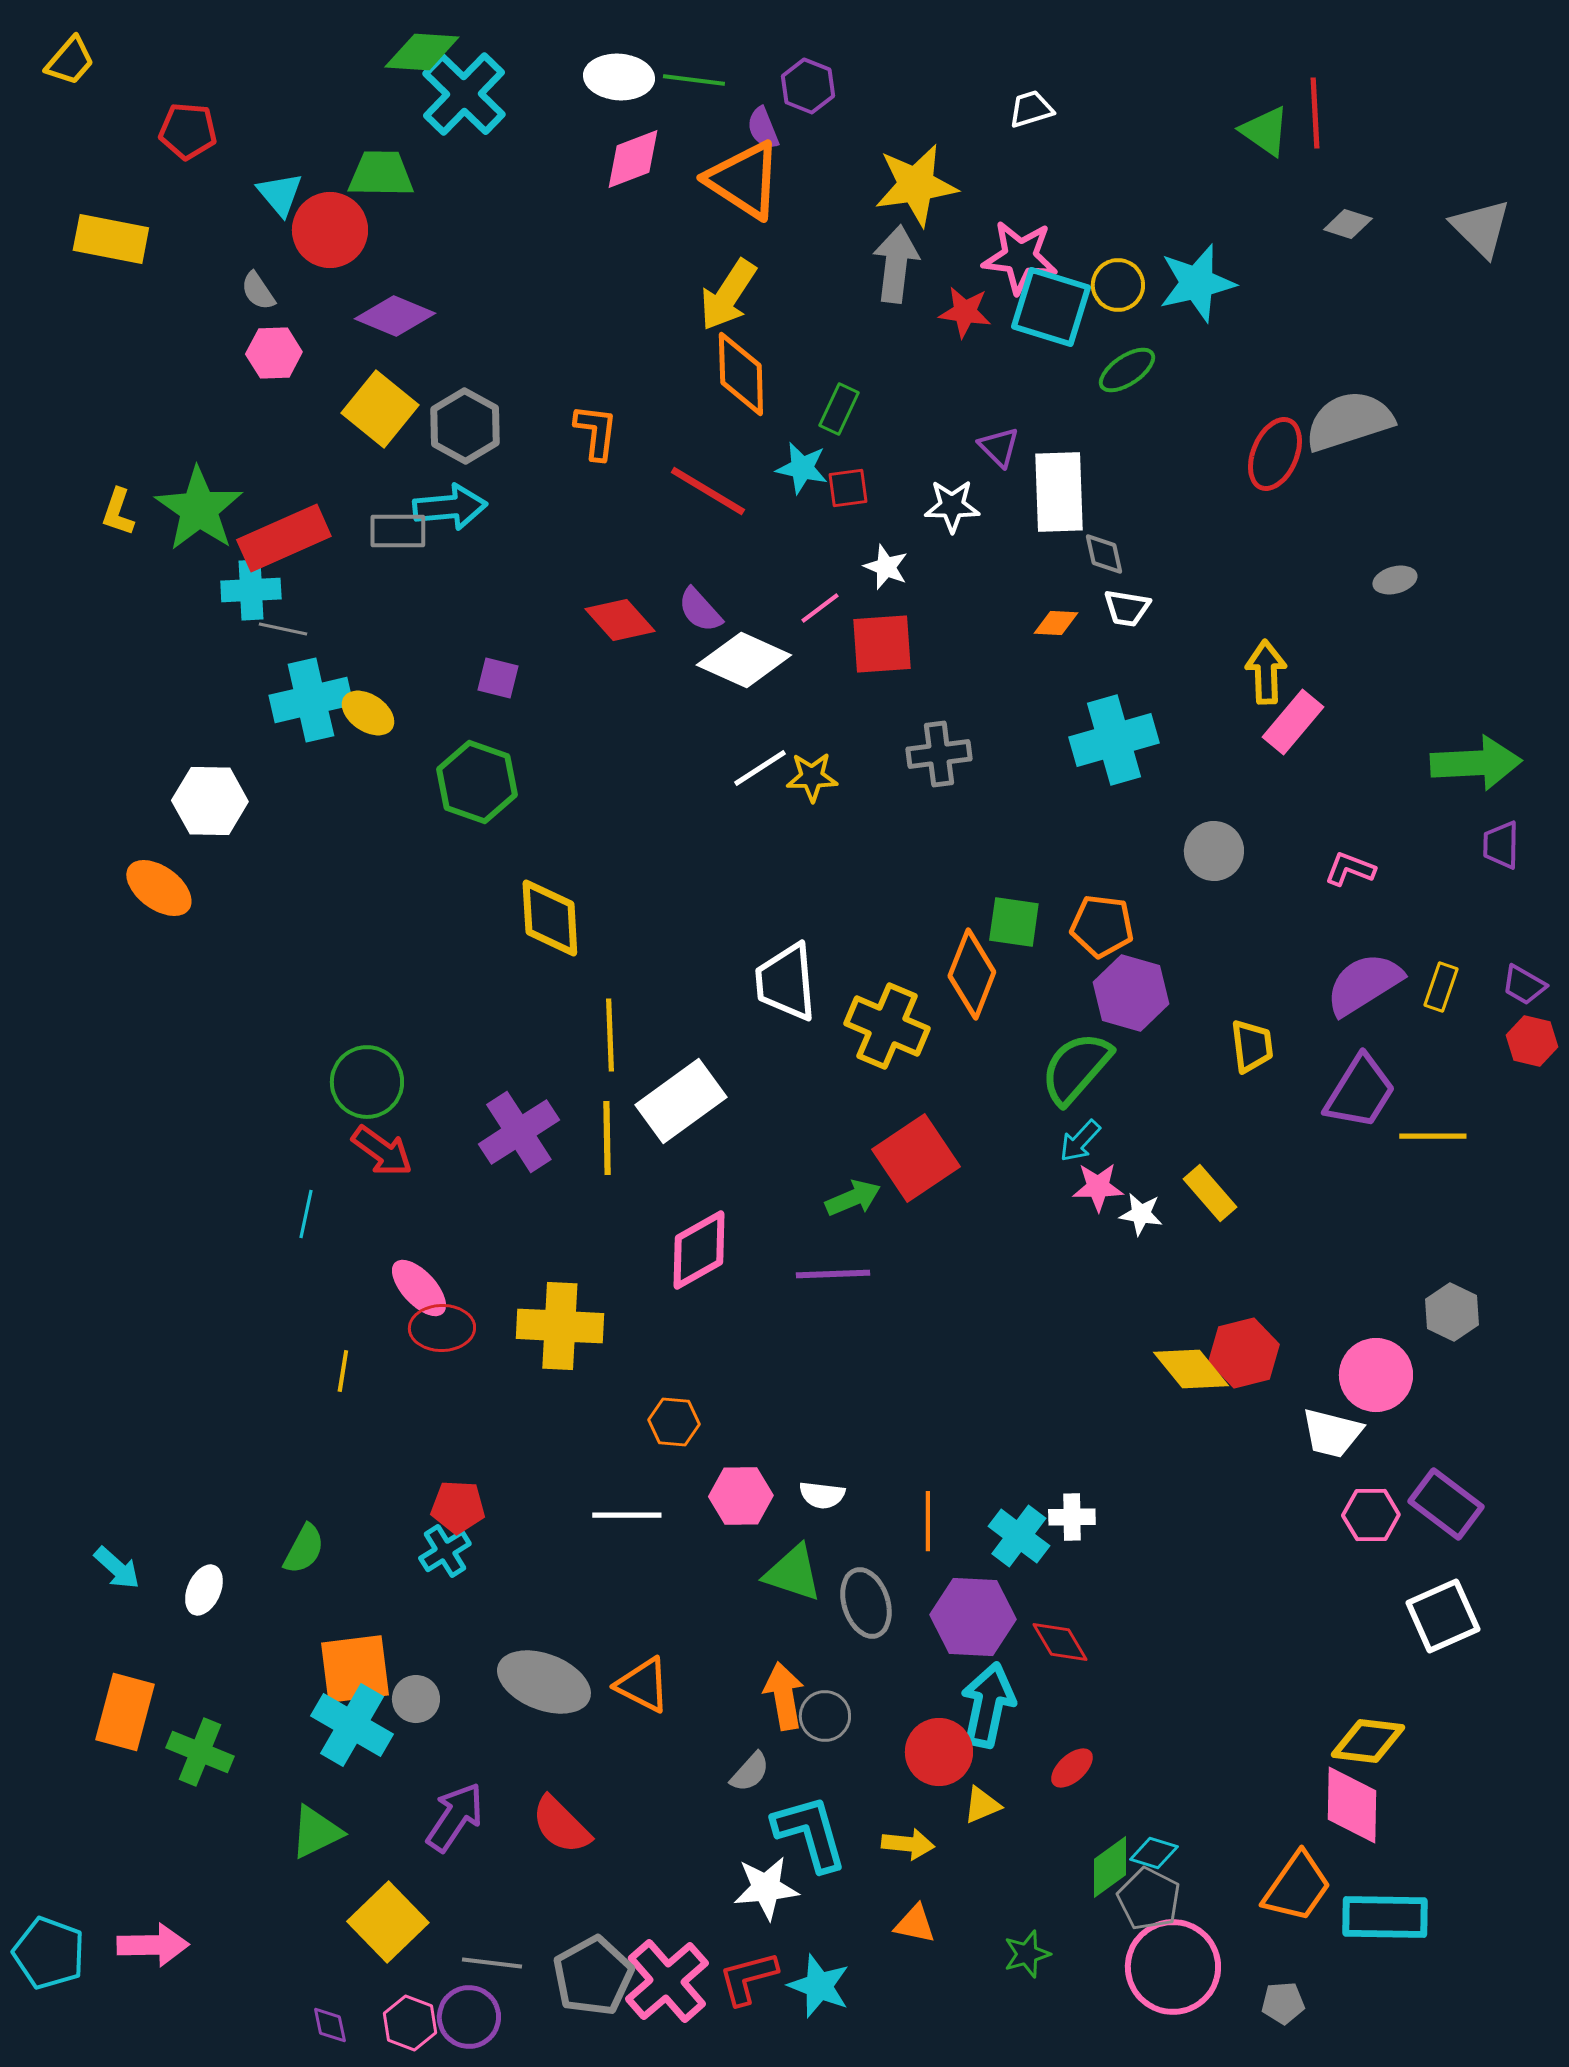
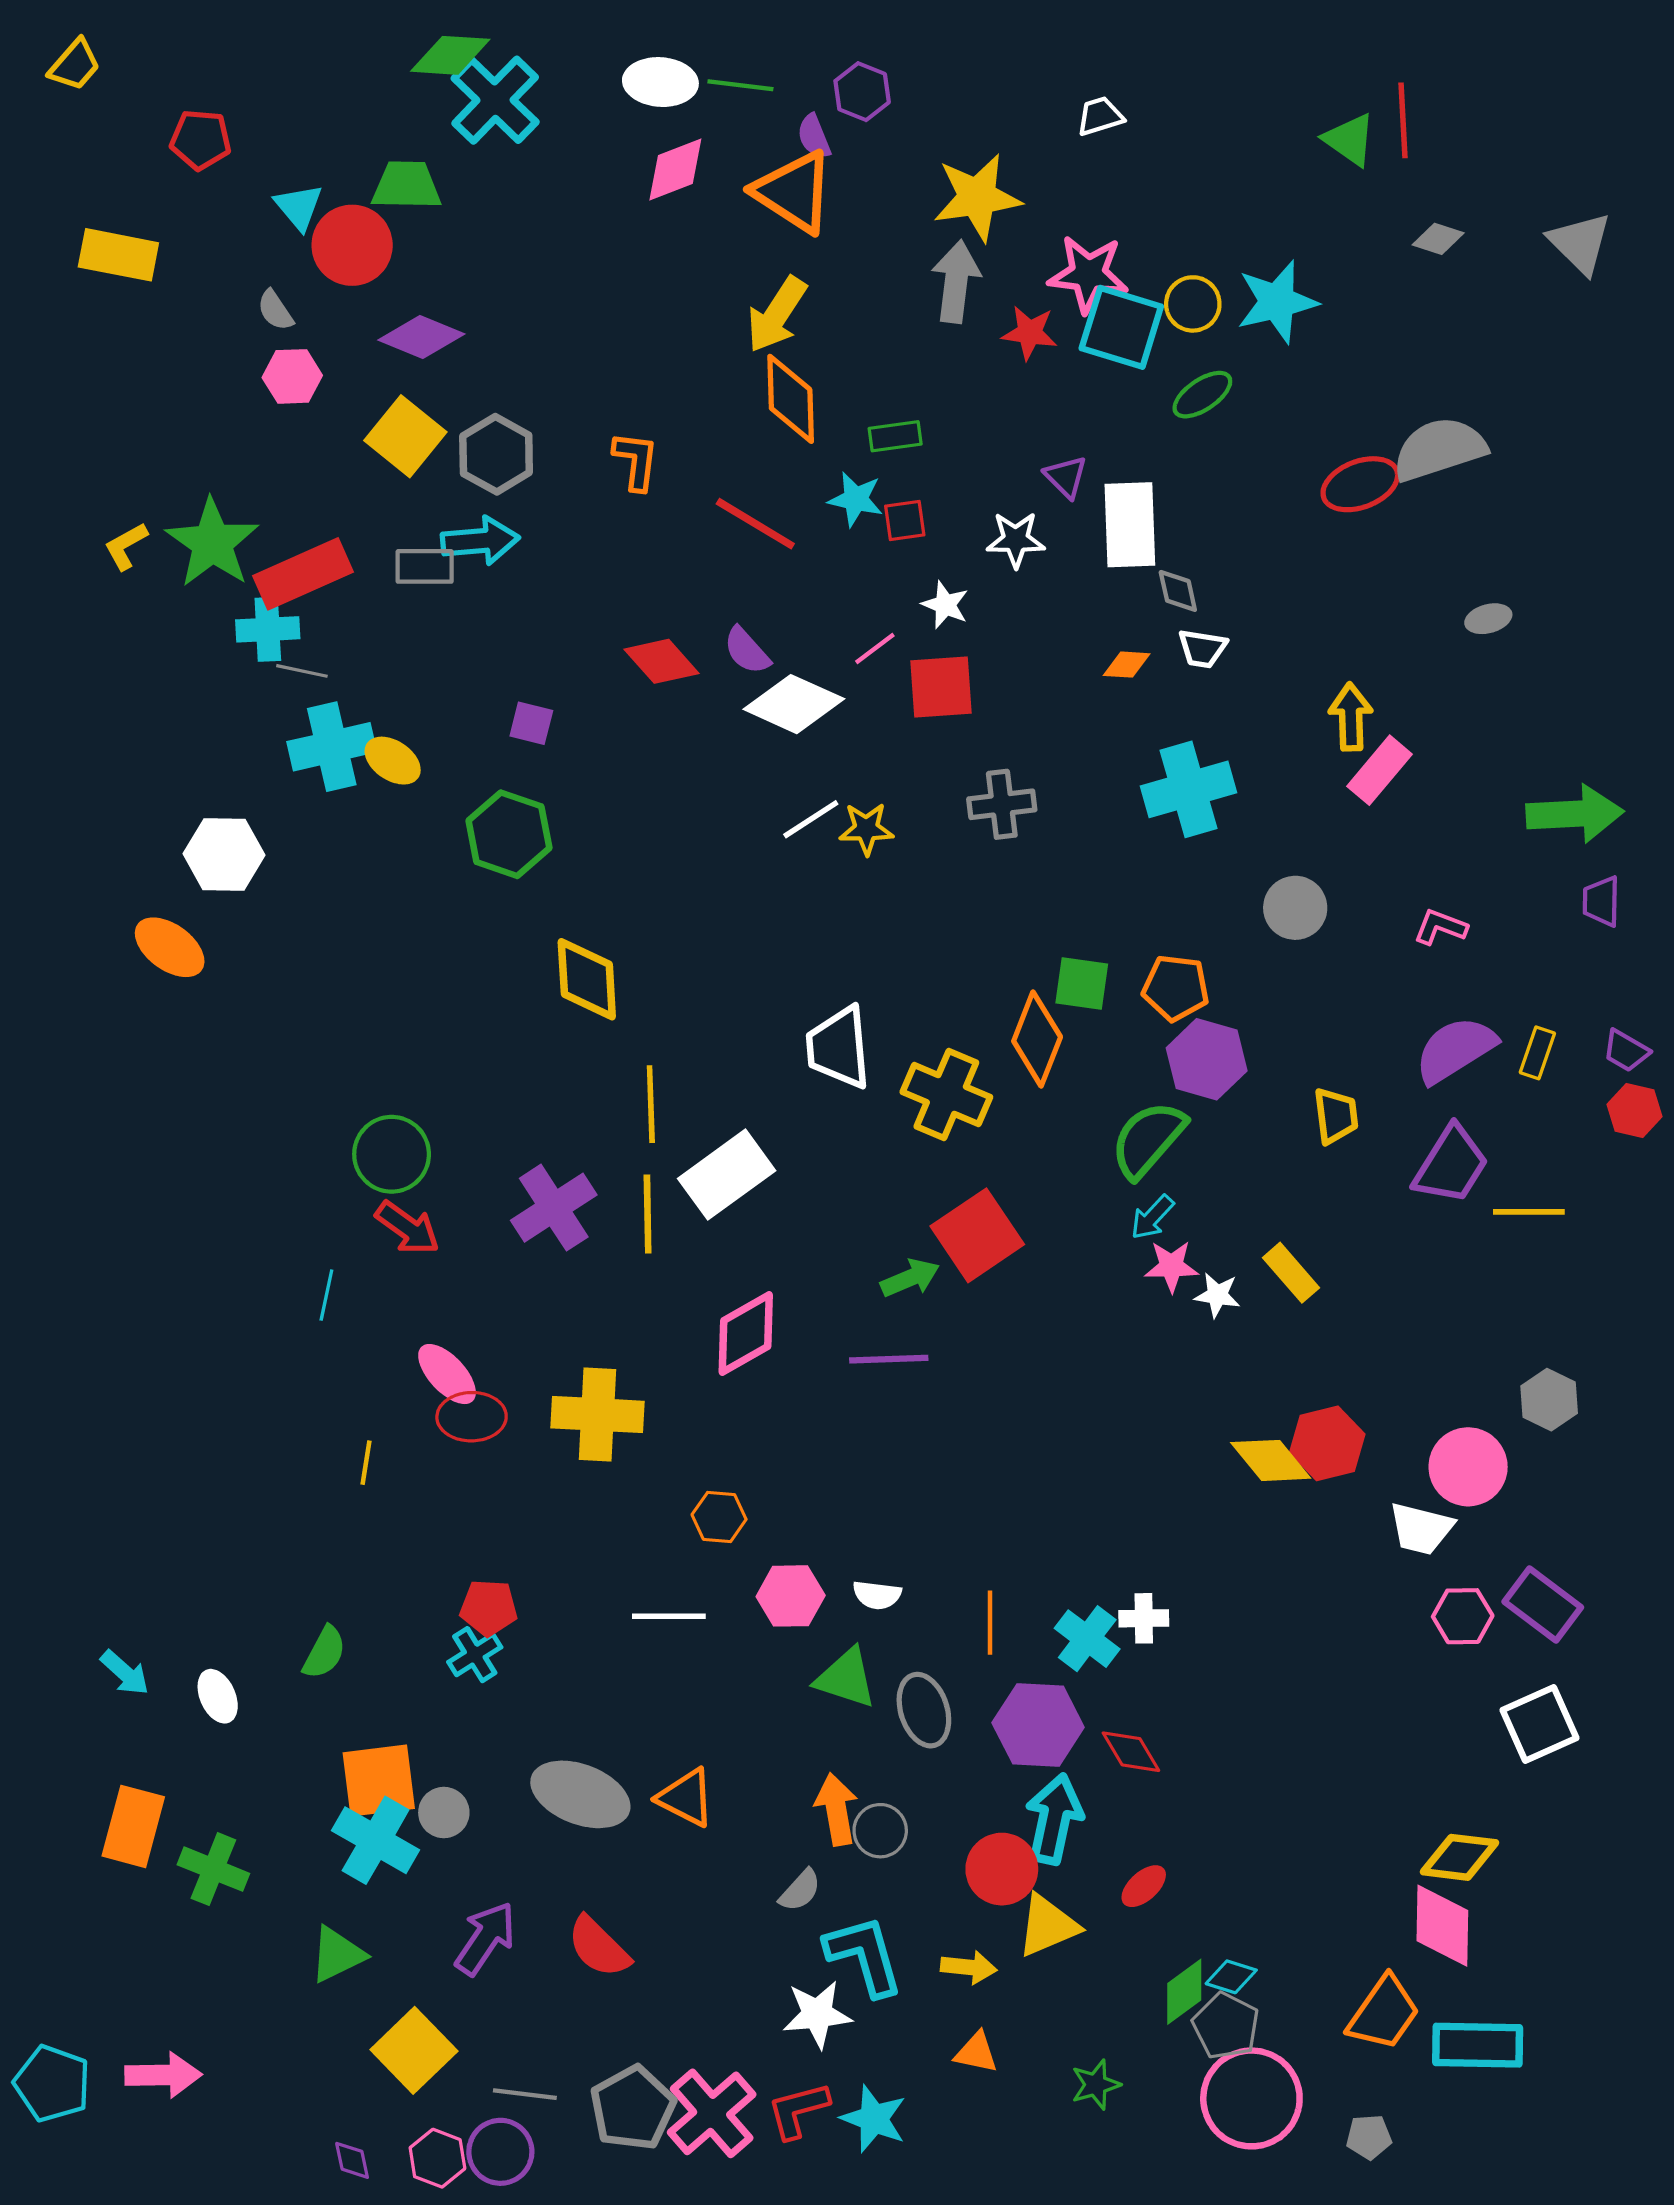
green rectangle: (839, 409) -> (895, 436), turned 57
red ellipse: (1275, 454) -> (1360, 484), turned 46
yellow L-shape: (118, 512) -> (126, 546), turned 42
white ellipse: (204, 1590) -> (218, 1696), turned -48
yellow triangle: (982, 1805) -> (1048, 1926), size x1.6

